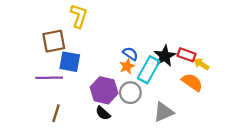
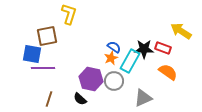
black star: (165, 56) -> (144, 49), turned 30
blue square: (70, 62) -> (32, 54), moved
yellow arrow: (201, 64) -> (181, 31), moved, size x1.5
black semicircle: (103, 113) -> (80, 99), moved

